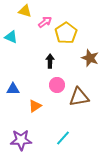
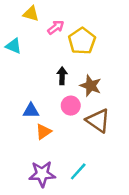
brown star: (90, 58) -> (91, 86), moved
blue triangle: (13, 89) -> (31, 111), moved
brown triangle: (79, 97) -> (98, 120), turned 45
purple star: (21, 140) -> (42, 174), moved

